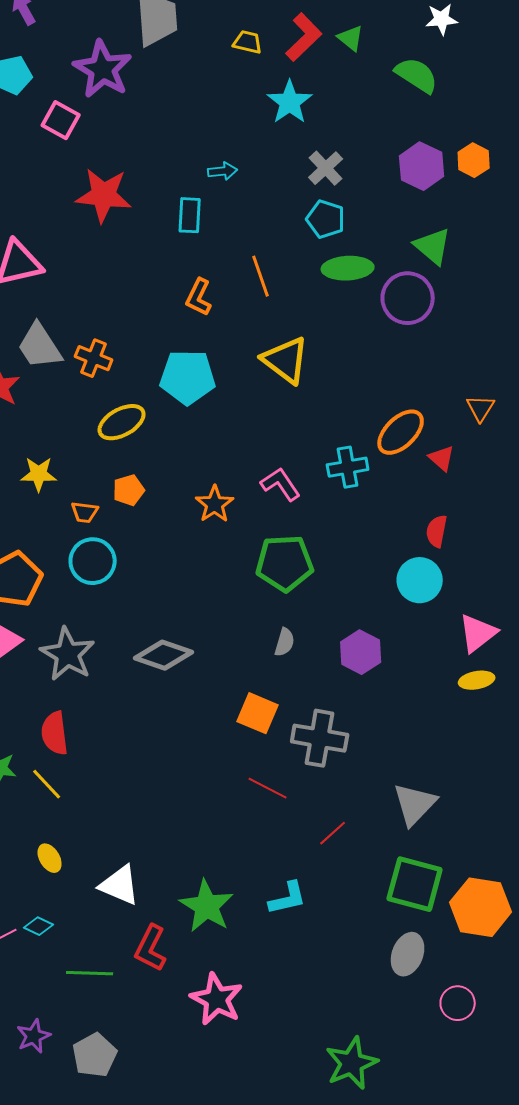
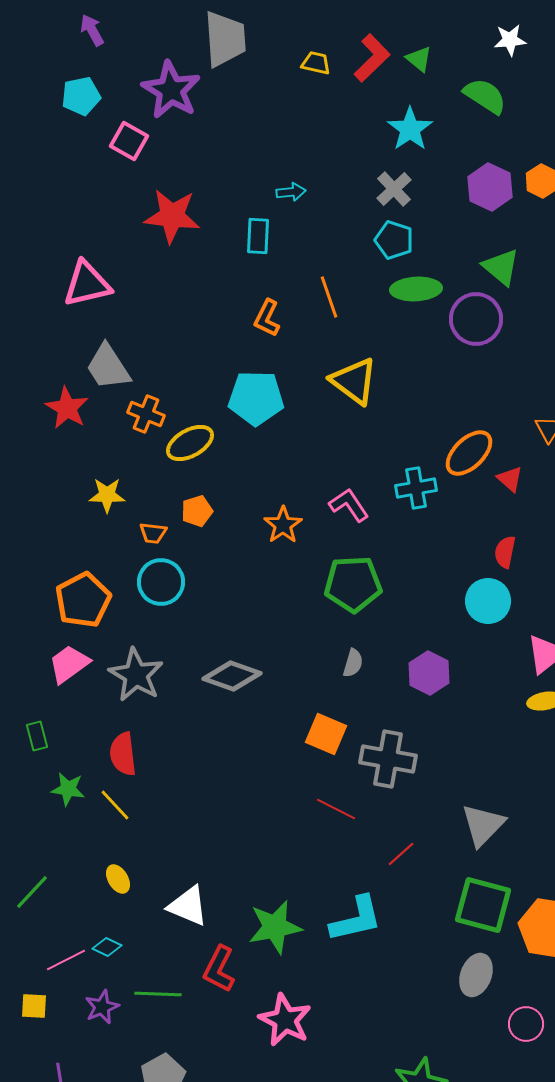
cyan star: (290, 102) -> (410, 129), moved
orange cross: (94, 358) -> (146, 414), moved
cyan L-shape: (288, 898) -> (356, 919), size x1.4
green star: (207, 906) -> (275, 927), turned 30
purple star: (34, 1036) -> (102, 1007), moved

